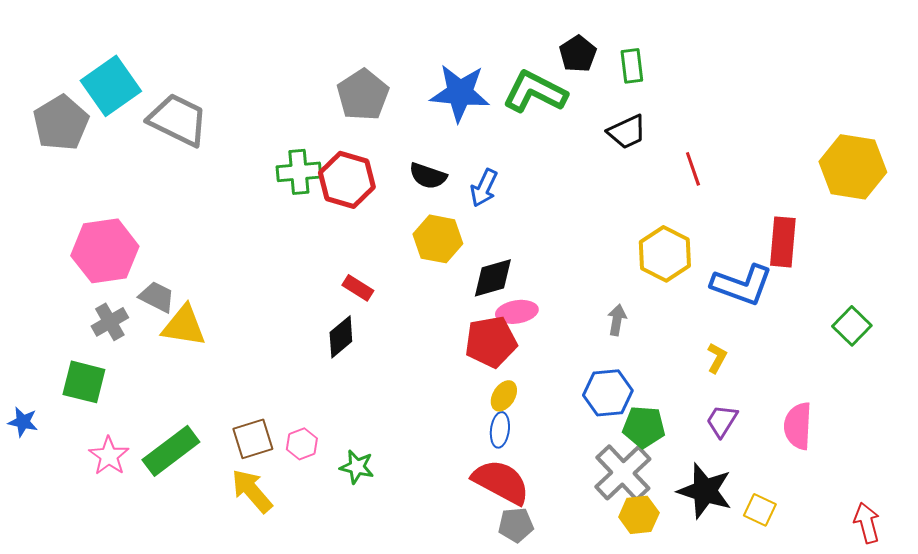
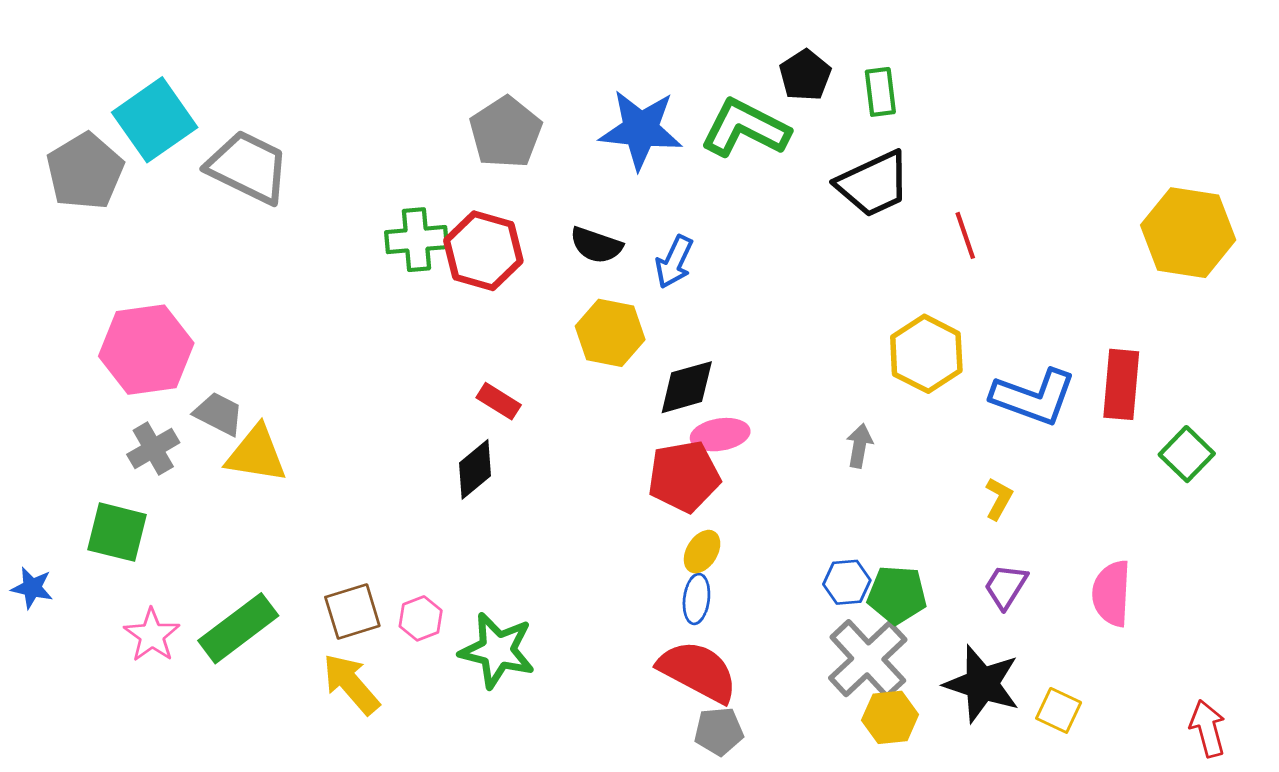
black trapezoid: (627, 132) -> (873, 184), size x1.4
red rectangle: (783, 242) -> (1121, 384), moved
blue hexagon: (608, 393) -> (847, 582), moved, size x0.7
green star: (357, 467) -> (497, 650), size x1.6

